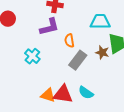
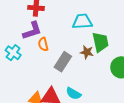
orange semicircle: (69, 41) -> (43, 44), moved
cyan cross: (32, 56) -> (13, 53), moved

